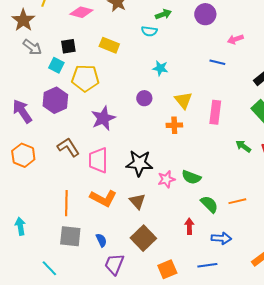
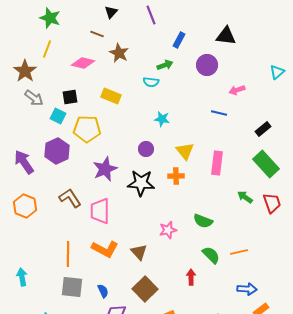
black star: (139, 163) -> (141, 183), moved
green semicircle: (191, 177) -> (203, 221), moved
blue arrow: (221, 238) -> (247, 289), moved

